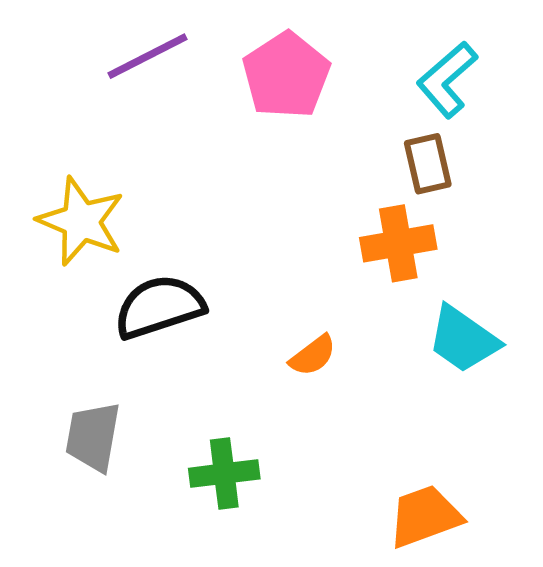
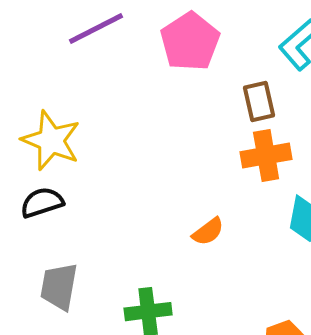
brown rectangle: (428, 164) -> (259, 102), moved
black semicircle: (159, 307) -> (42, 203), moved, size x0.7

